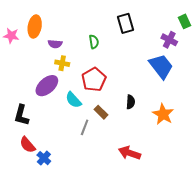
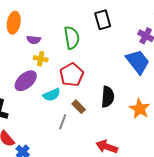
green semicircle: (94, 42) -> (72, 38), size x1.6
cyan semicircle: (73, 100) -> (52, 95), turned -72
black semicircle: (131, 102) -> (108, 97), size x1.5

